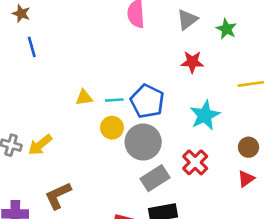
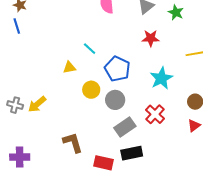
blue line: (32, 47) -> (17, 26), moved
cyan line: (114, 100) -> (90, 49), moved, turned 48
gray circle: (143, 142) -> (115, 100), size x0.7
brown L-shape: (58, 196) -> (73, 143), moved, turned 100

